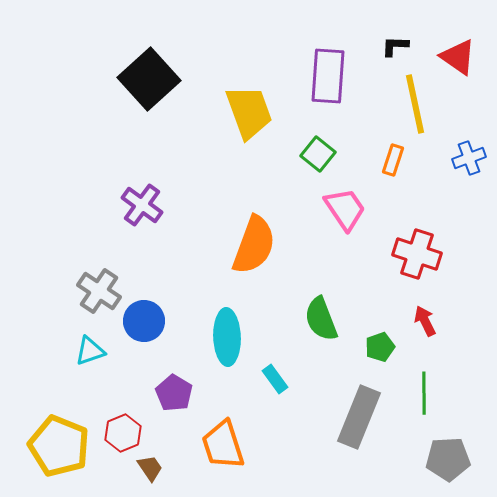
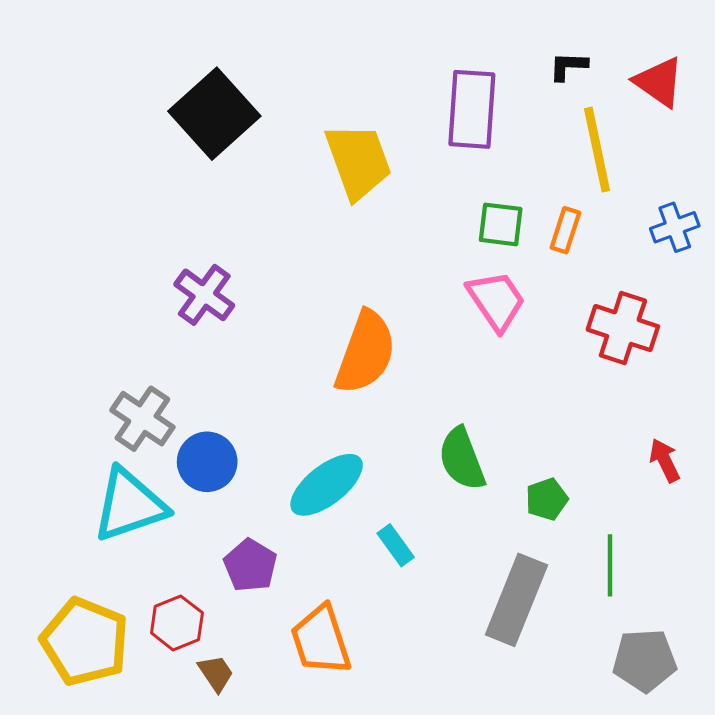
green square: (318, 154) -> (501, 224), moved, turned -32
red cross: (417, 254) -> (623, 328), moved
red arrow: (425, 321) -> (665, 460), moved
cyan ellipse: (227, 337) -> (327, 485), turned 54
cyan triangle: (90, 351) -> (129, 505), size x1.8

